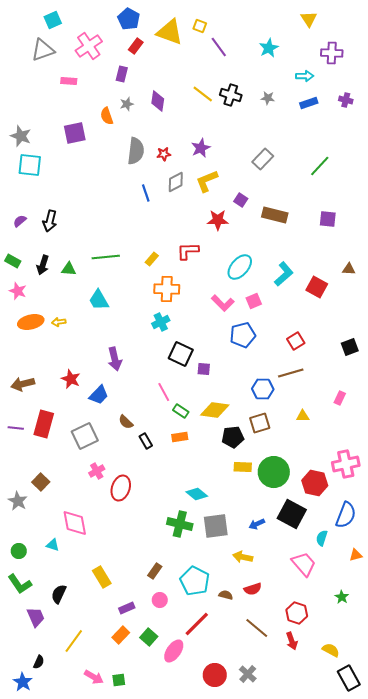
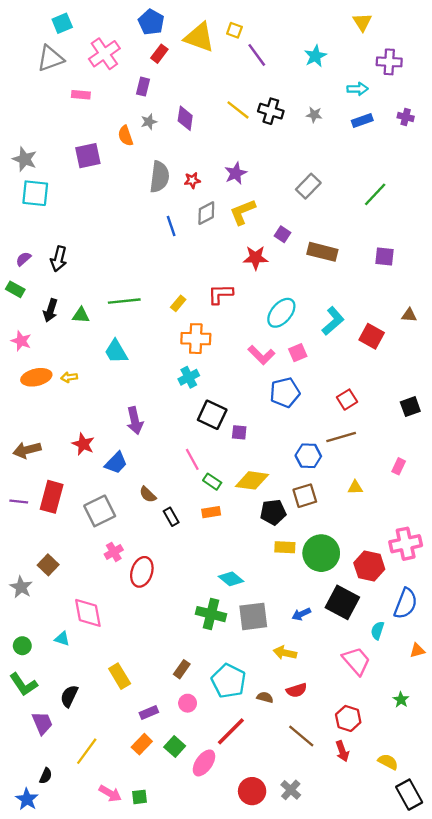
green rectangle: (13, 261) -> (15, 289), moved

